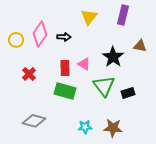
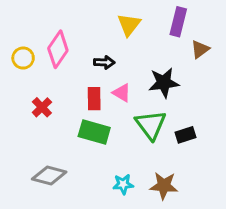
black arrow: (64, 37) -> (104, 62), moved
brown triangle: (140, 46) -> (200, 49), moved, turned -48
black star: (113, 57) -> (164, 83), turned 30

